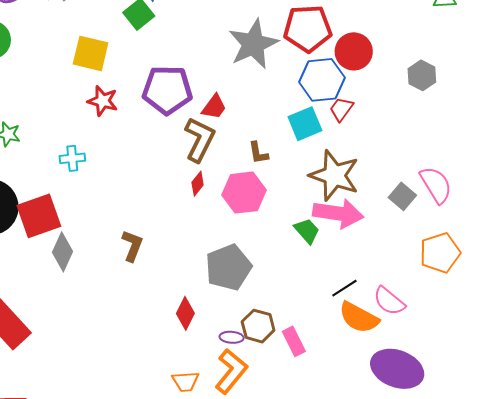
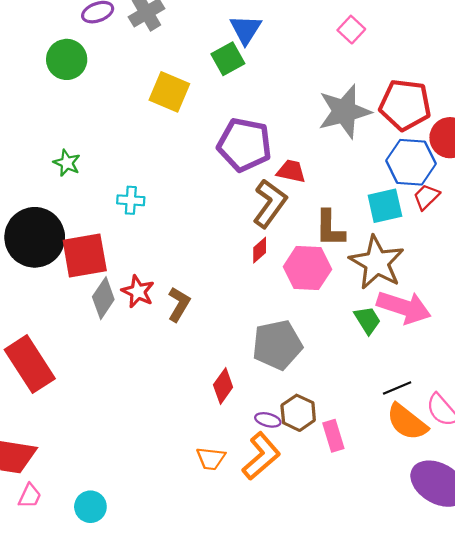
red star: (103, 101) -> (138, 292), moved
red trapezoid: (214, 107) -> (291, 171), turned -124
brown L-shape: (258, 153) -> (330, 228), size x1.5
brown star: (334, 175) -> (377, 262), moved

